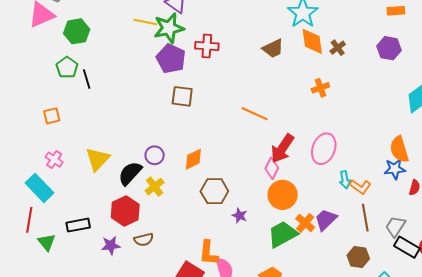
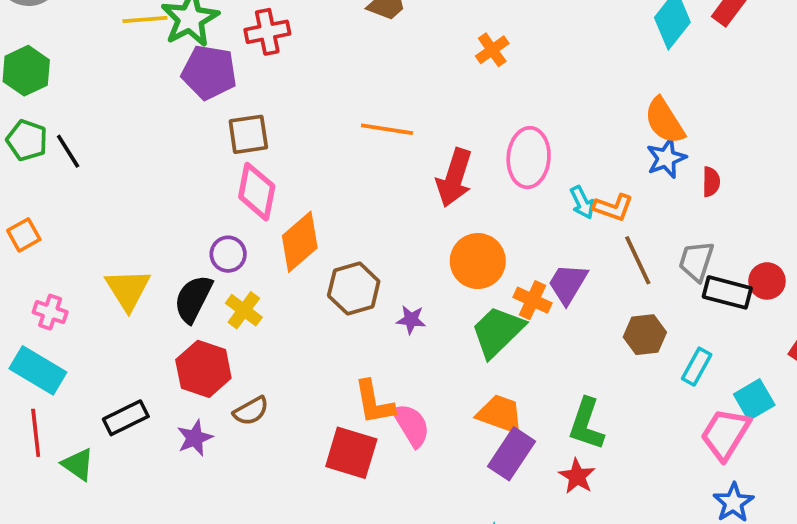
orange diamond: (193, 159) -> (300, 242), size x1.4
pink diamond: (272, 168) -> (257, 192), moved, size x1.4

